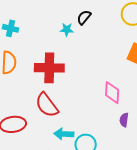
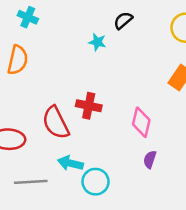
cyan star: (67, 30) -> (97, 42), moved
red cross: (49, 68) -> (89, 106), moved, size x0.7

